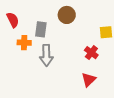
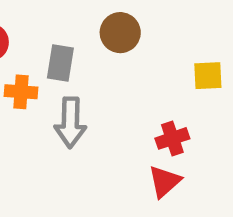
red cross: (91, 53) -> (172, 138), moved, turned 32

